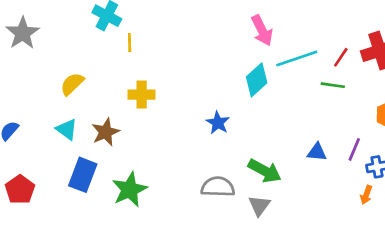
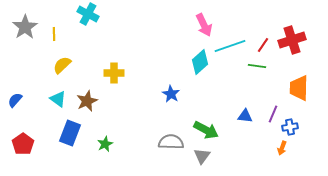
yellow line: (130, 42) -> (54, 34), moved
green star: (130, 190) -> (105, 144), size x0.6

